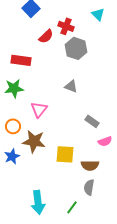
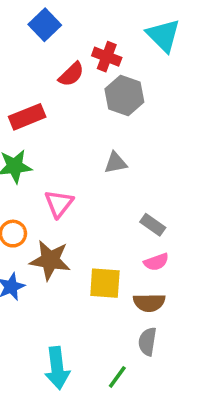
cyan triangle: (98, 14) -> (163, 35), size x1.5
red rectangle: (21, 60) -> (27, 117), turned -30
gray triangle: (71, 86) -> (116, 163), turned -32
pink semicircle: (105, 141) -> (156, 262), moved

